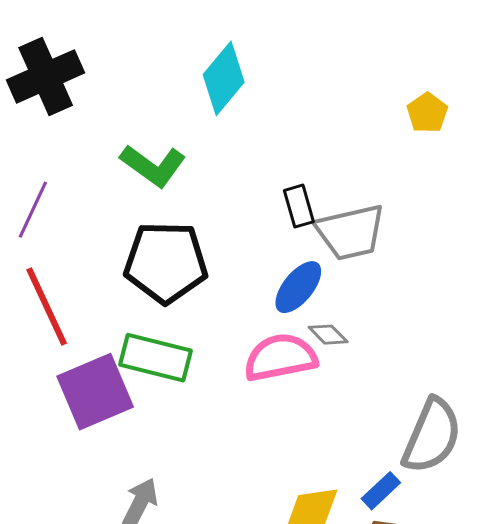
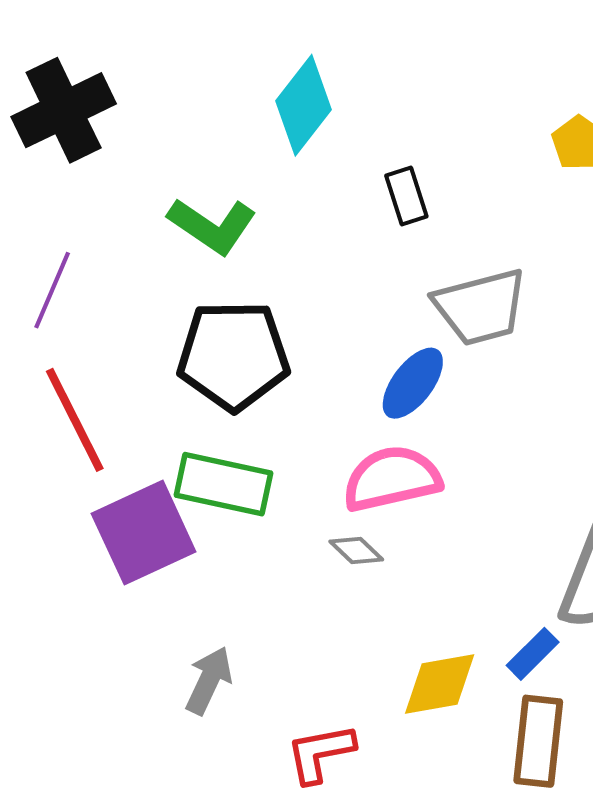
black rectangle: (299, 206) -> (406, 196), moved
gray diamond: (328, 335) -> (356, 550), moved

